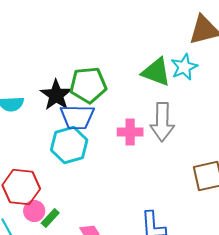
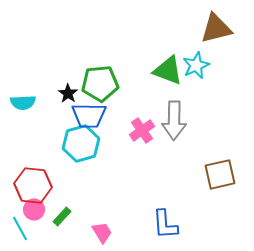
black star: (56, 95) -> (68, 93), size x0.6
pink cross: (130, 132) -> (142, 130), turned -35
pink circle: (34, 211) -> (34, 209), moved

